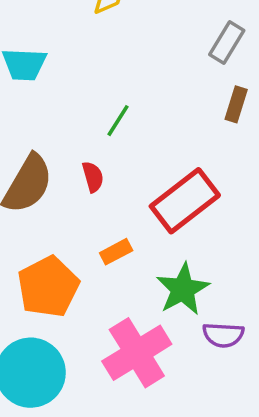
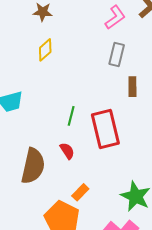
red rectangle: (185, 201) -> (105, 129), moved, turned -48
orange rectangle: (116, 252) -> (80, 192), moved

